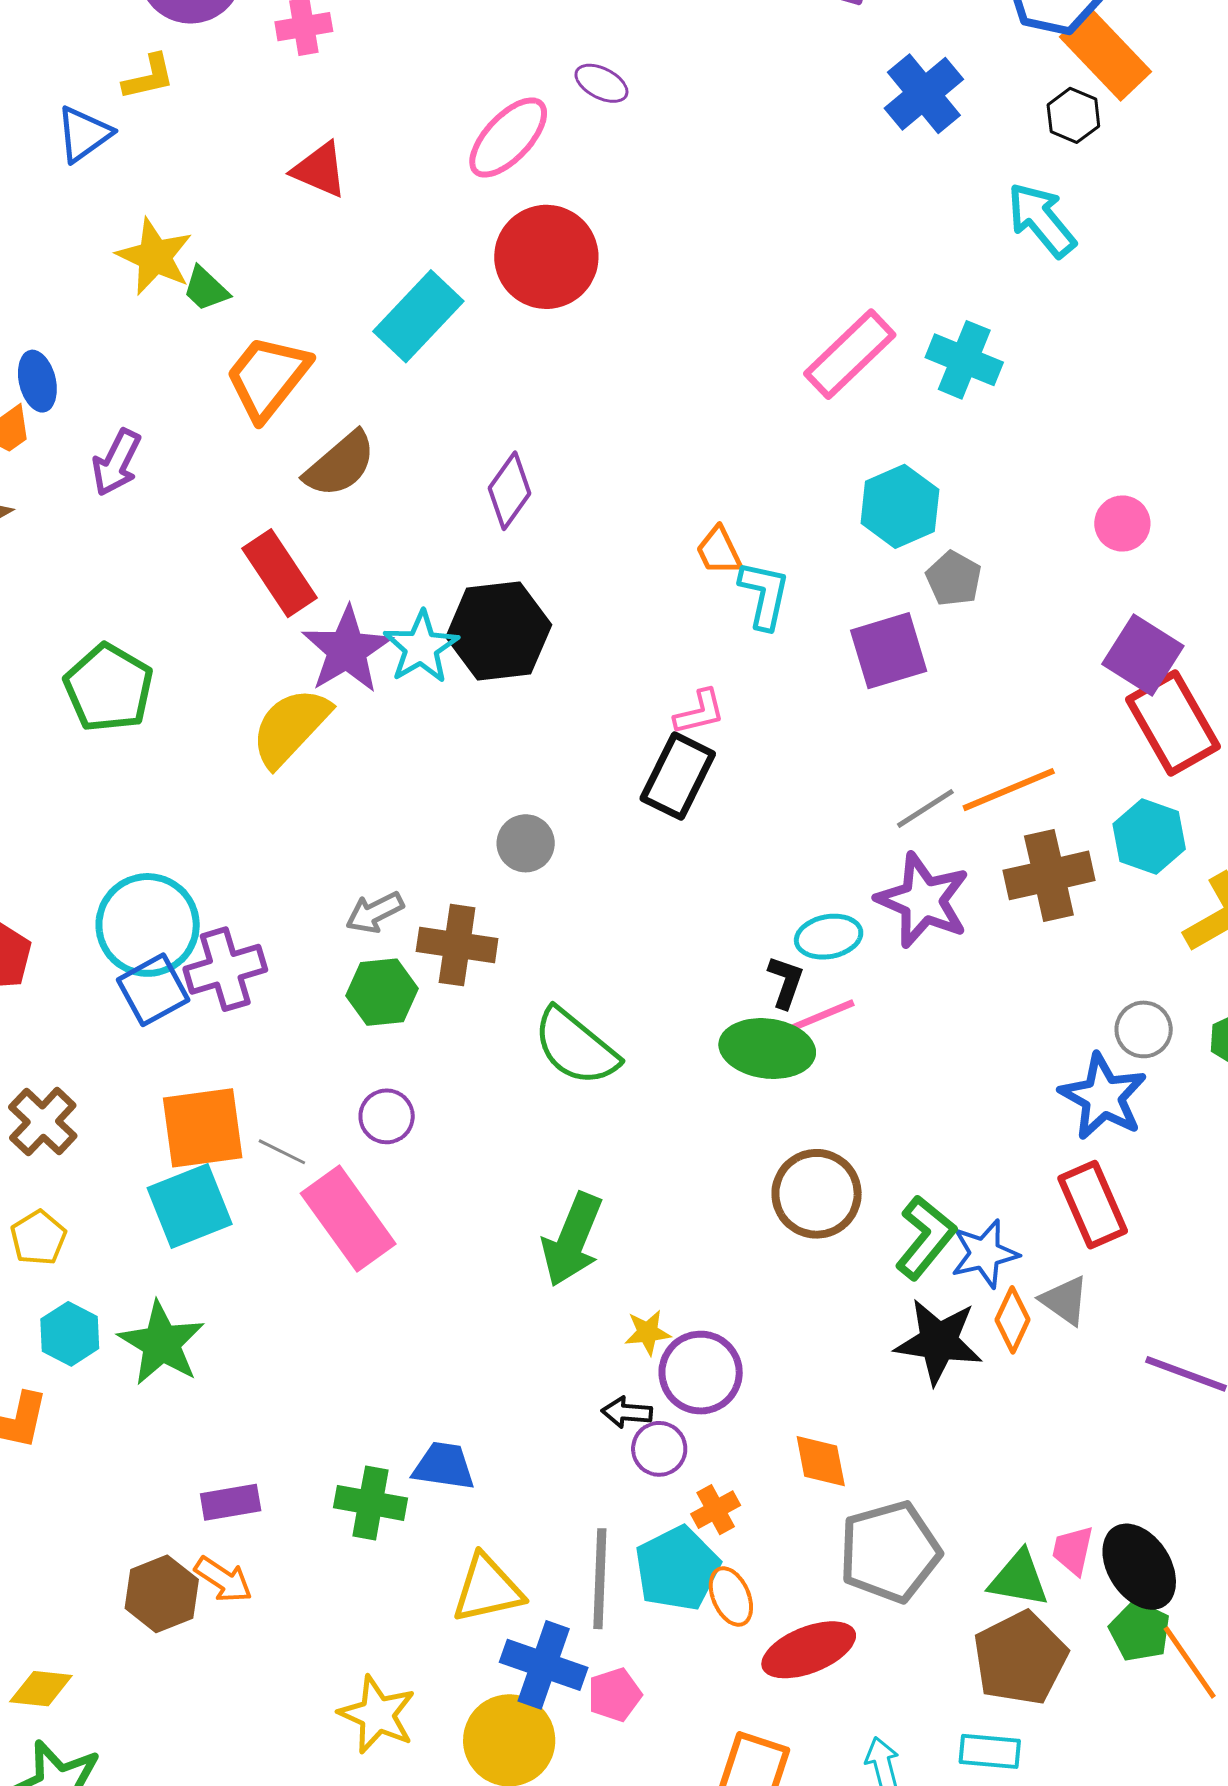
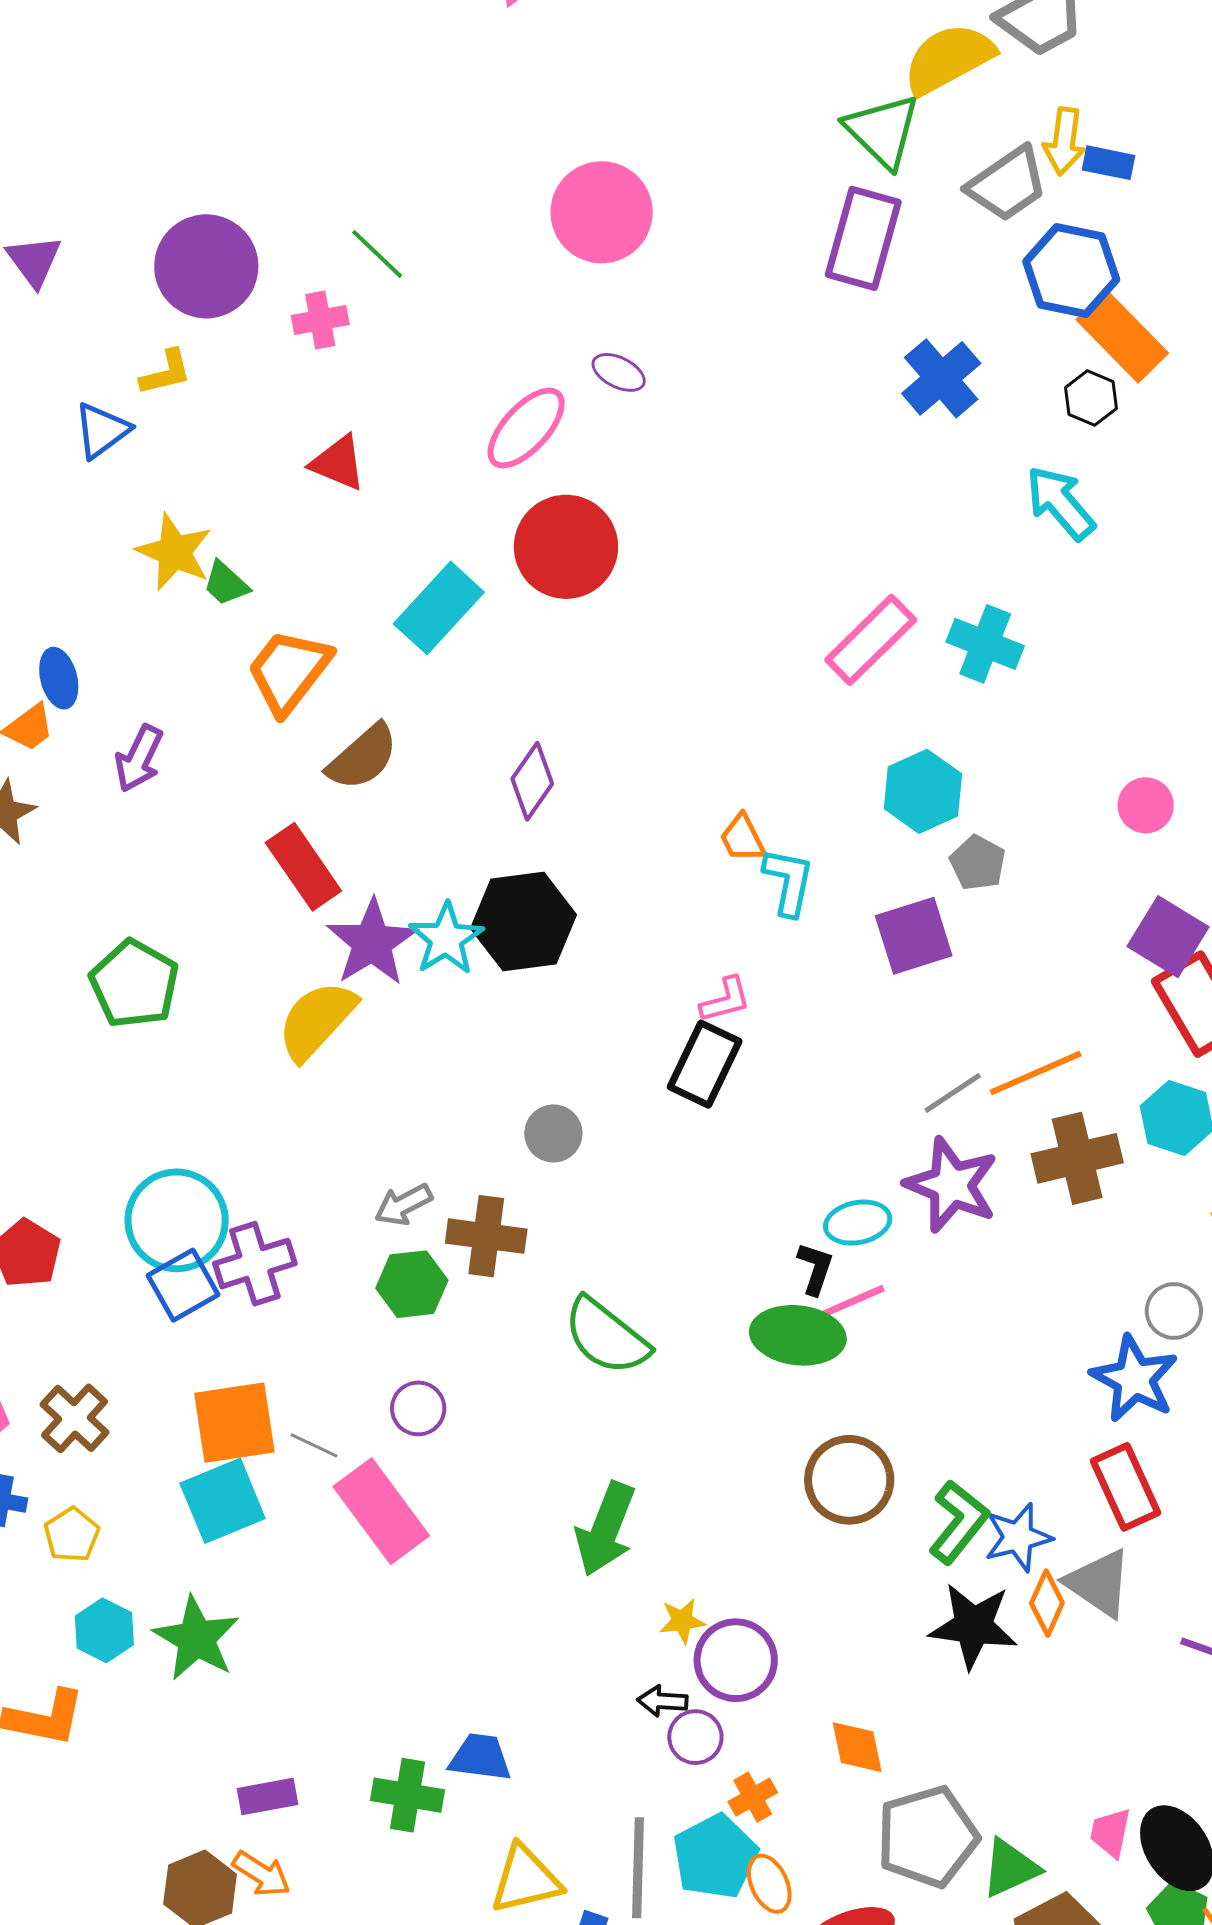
gray triangle: (1065, 1301) -> (1099, 1583), size x1.4
green triangle: (1019, 1579) -> (1010, 1868), moved, turned -34

